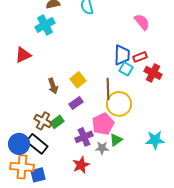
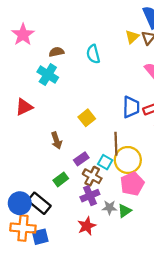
cyan cross: (45, 25) -> (48, 75), turned -30
cyan square: (126, 69) -> (105, 162), moved
yellow square: (78, 80) -> (87, 118), moved
brown cross: (43, 121) -> (92, 176), moved
pink pentagon: (103, 124) -> (132, 184), moved
green triangle: (116, 140) -> (125, 211), moved

